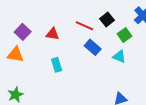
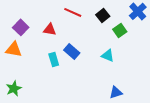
red line: (84, 26) -> (73, 12), moved
blue rectangle: (93, 47) -> (72, 51), moved
cyan triangle: (119, 57) -> (108, 55), moved

